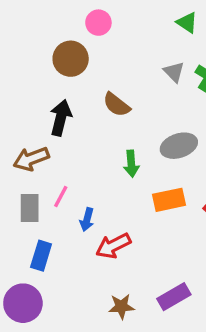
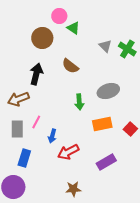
green triangle: (187, 23) -> (73, 28), moved
purple rectangle: (174, 297) -> (106, 162), moved

